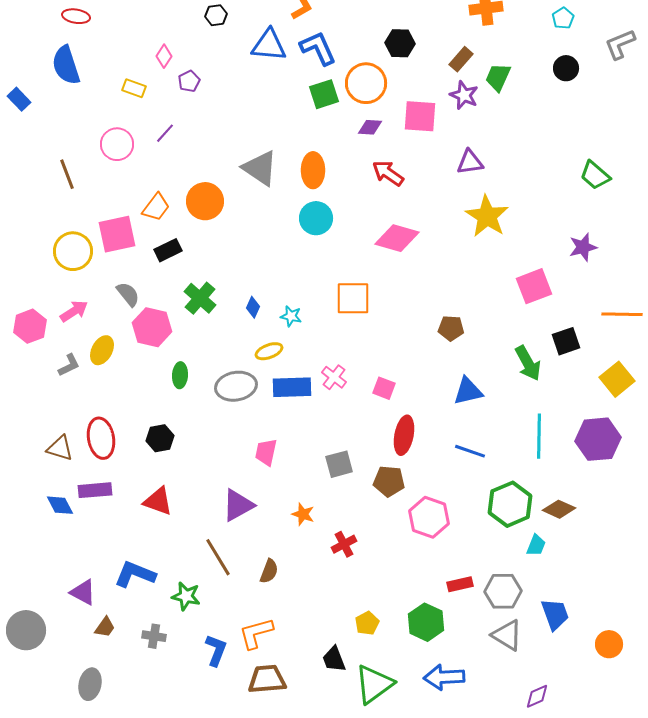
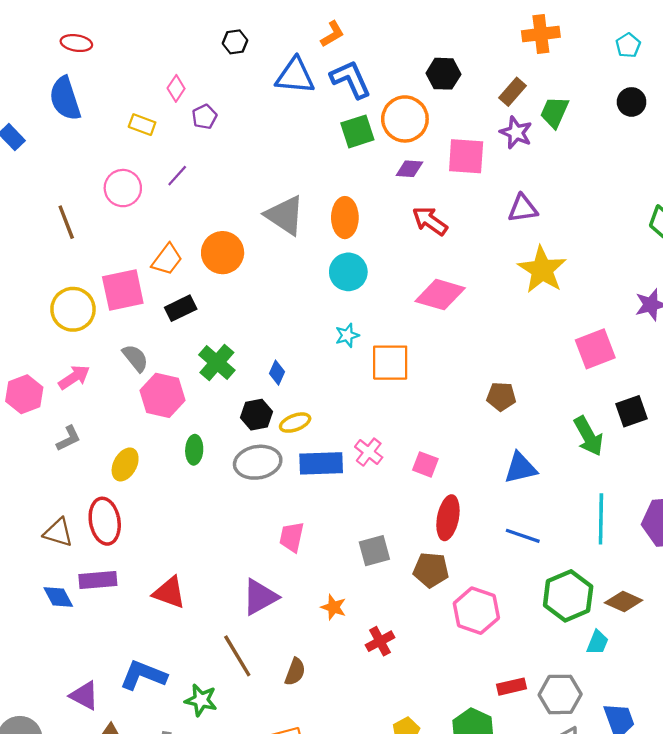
cyan star: (291, 316) -> (347, 335), moved, turned -30
yellow ellipse: (102, 350) -> (125, 464), moved
black hexagon: (160, 438) -> (257, 415), moved

